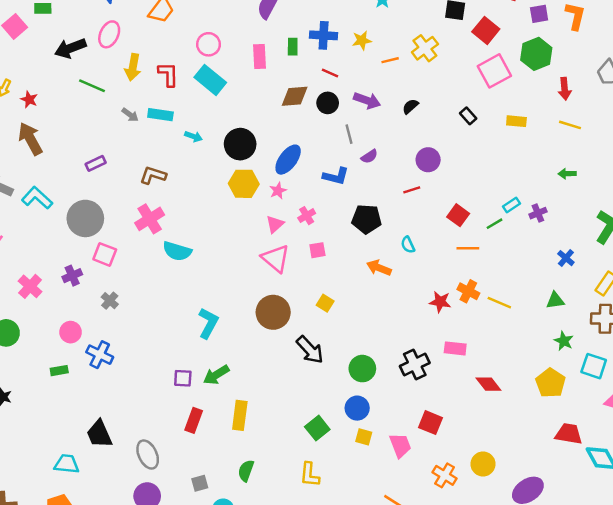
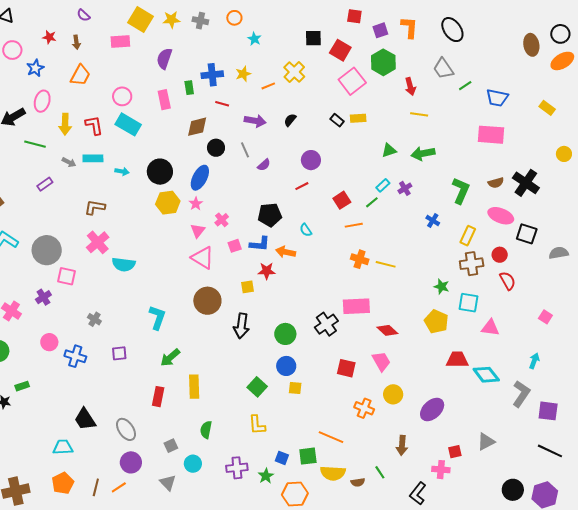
black circle: (328, 103) -> (216, 148), moved
yellow rectangle: (516, 121) -> (358, 118), moved
purple rectangle: (96, 163) -> (45, 184), moved
green arrow: (567, 174) -> (423, 153), size x1.6
blue L-shape: (336, 176) -> (260, 244), moved
red square: (458, 215) -> (342, 200), turned 30
green triangle: (555, 300) -> (389, 150), moved
gray cross: (110, 301) -> (94, 319), moved
red star: (440, 302) -> (267, 271), moved
yellow square: (325, 303) -> (248, 287), turned -32
pink rectangle: (455, 348) -> (356, 306), size x1.5
black arrow: (310, 350) -> (241, 326), turned 60
green rectangle: (59, 371) -> (22, 386), moved
purple square: (183, 378) -> (119, 353), moved
pink trapezoid: (400, 445) -> (381, 361), moved

